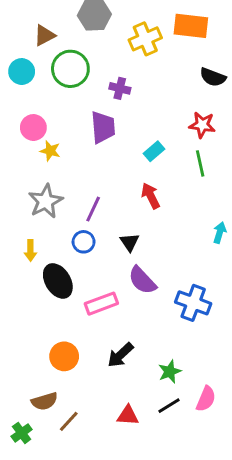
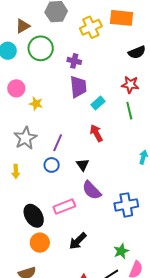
black semicircle: (213, 77) -> (137, 52), turned -42
purple trapezoid: (103, 127) -> (78, 87), moved
yellow star: (50, 151) -> (36, 104), moved
black ellipse: (58, 281) -> (34, 216), moved
blue cross: (193, 303) -> (126, 205), turned -30
green star: (170, 372) -> (121, 251), moved

